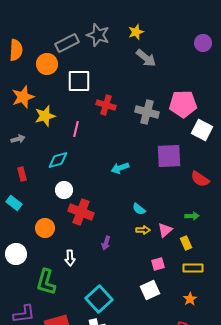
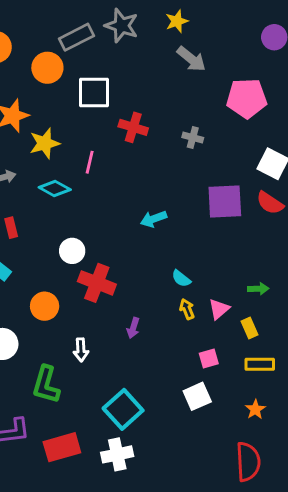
pink pentagon: (183, 104) -> (247, 98), moved
gray cross: (147, 112) -> (193, 138), size x0.6
cyan diamond: (58, 160) -> (55, 188), moved, turned 45
red semicircle: (200, 179) -> (270, 203), moved
yellow arrow: (143, 230) -> (187, 309), turned -112

